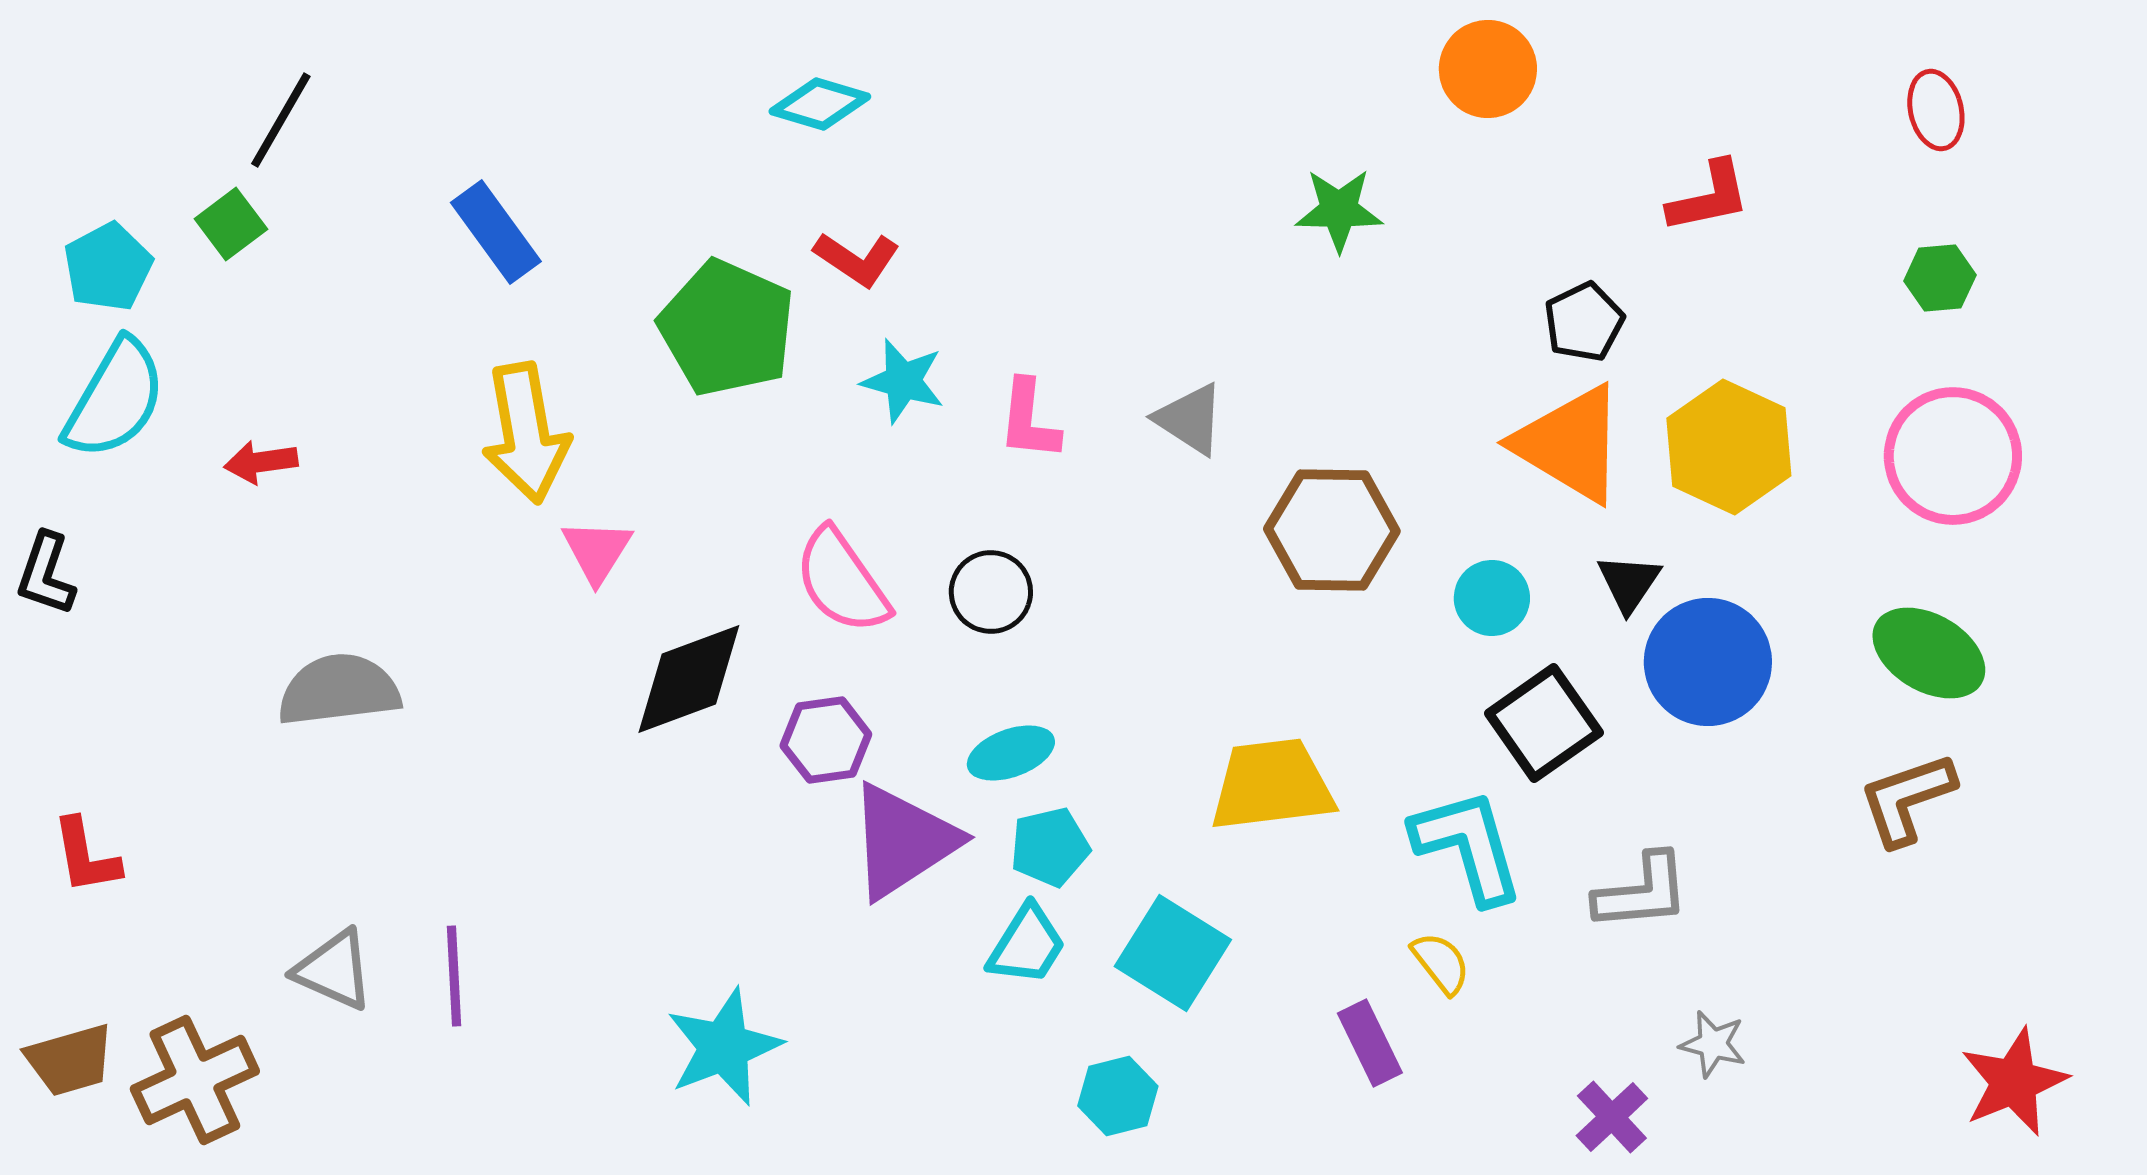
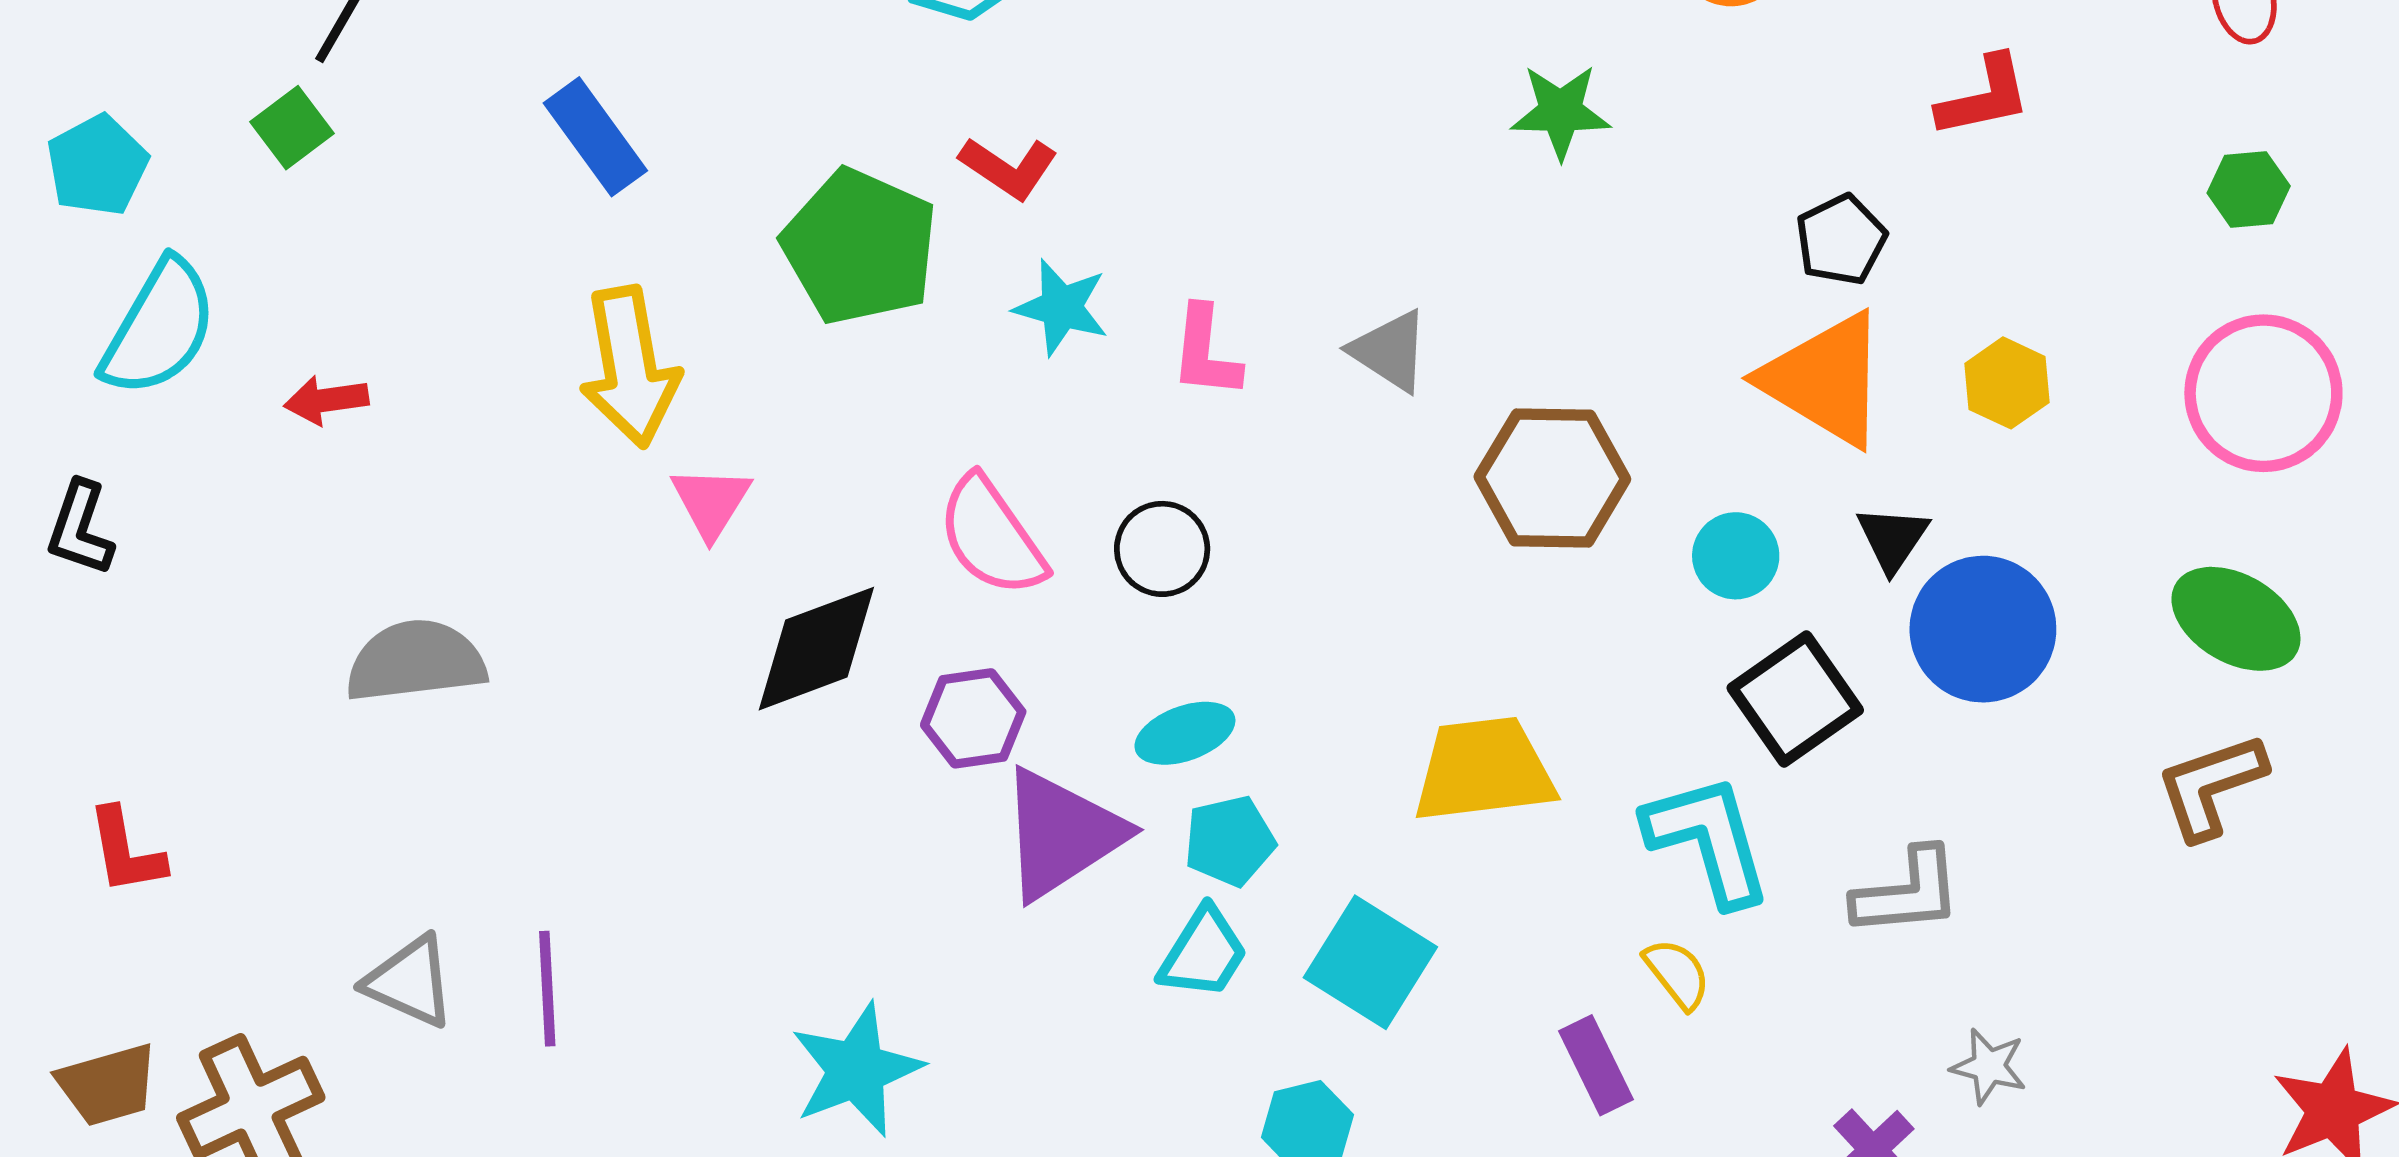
cyan pentagon: (108, 267) -> (97, 165), moved
yellow hexagon: (1729, 447) -> (2007, 383), size x0.6

